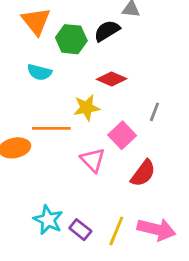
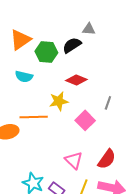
orange triangle: (36, 21) -> (20, 40), turned 35
pink triangle: (93, 160) -> (74, 160), moved
red semicircle: (143, 173) -> (107, 159), moved

